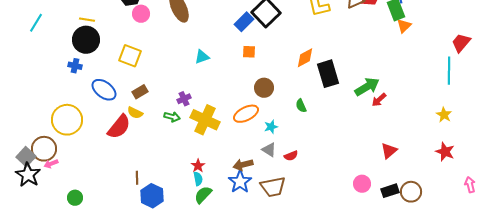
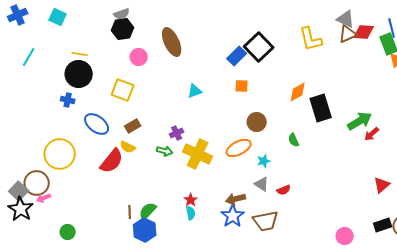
pink circle: (141, 14) -> (139, 57), moved
pink circle: (362, 184) -> (345, 236), moved
green semicircle: (203, 195) -> (148, 211), moved

